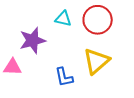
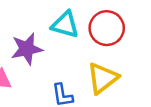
cyan triangle: (63, 19) -> (65, 25), size x1.4

